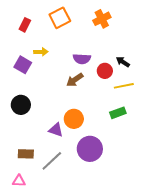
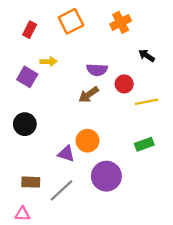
black arrow: (123, 62) -> (147, 56), moved
green rectangle: (118, 113) -> (144, 144), moved

